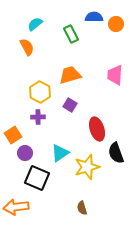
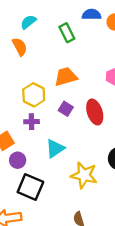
red ellipse: (97, 129) -> (95, 112), moved
cyan triangle: (60, 153) -> (55, 148), moved
yellow star: (87, 167) -> (84, 175), turned 30

